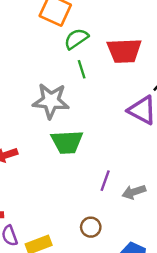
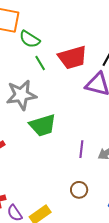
green semicircle: (76, 39) -> (30, 39), turned -100
red trapezoid: (124, 51) -> (73, 57), moved

